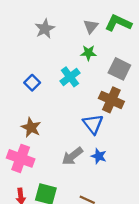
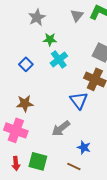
green star: (88, 53) -> (50, 39), moved
brown star: (31, 127) -> (25, 103), turned -30
blue star: (99, 156) -> (84, 147), moved

